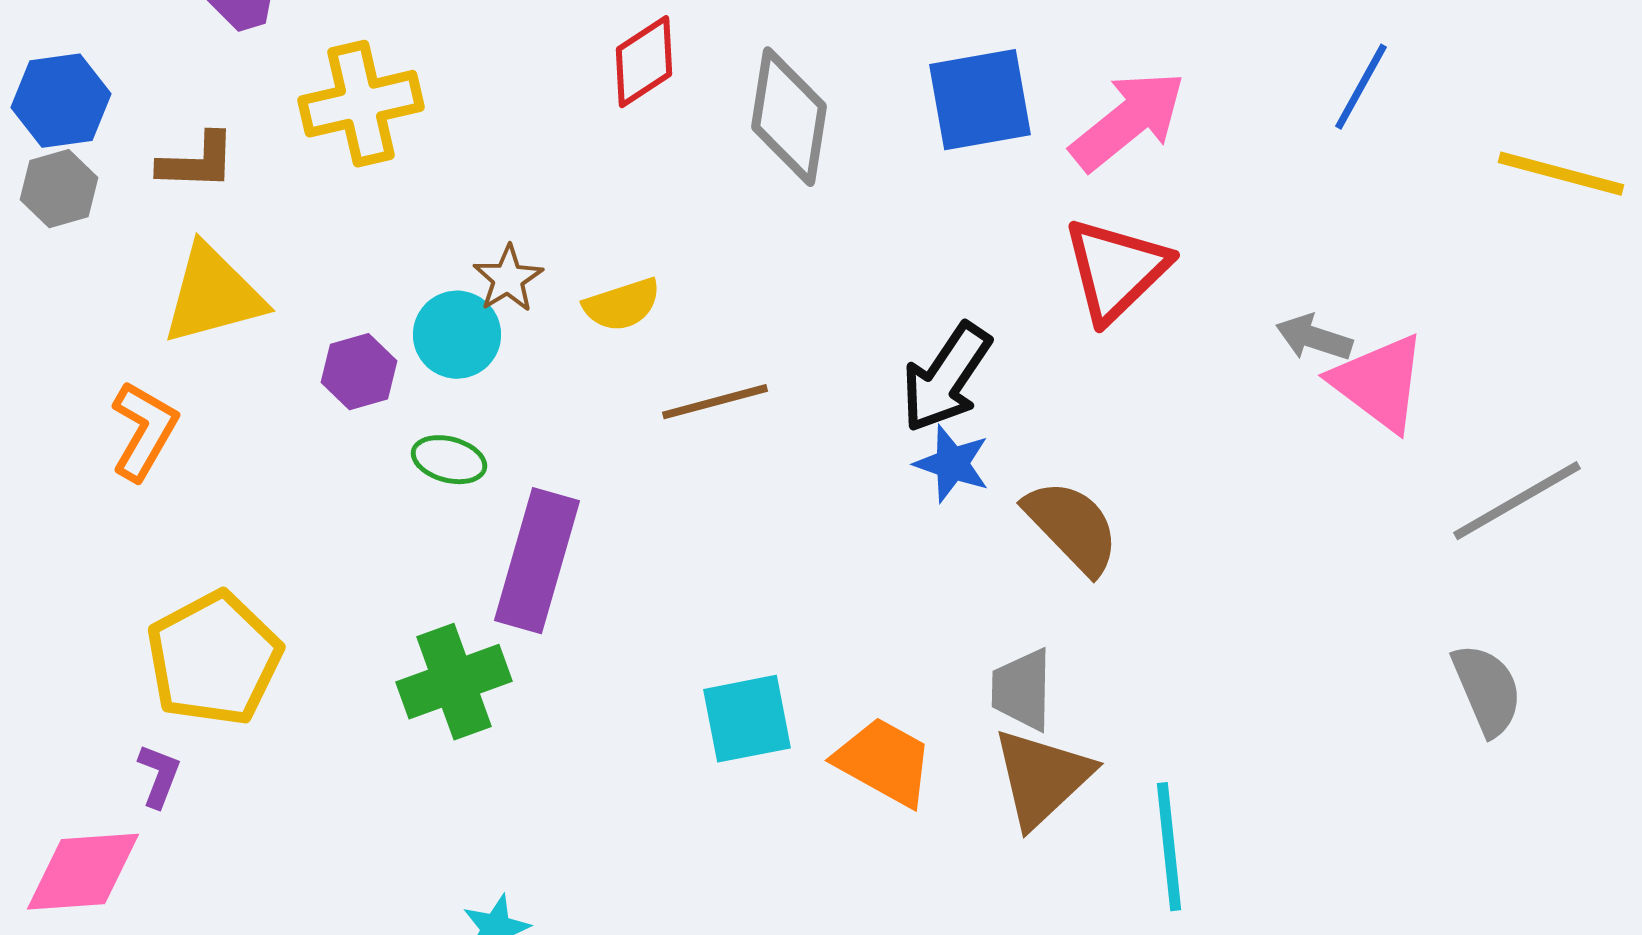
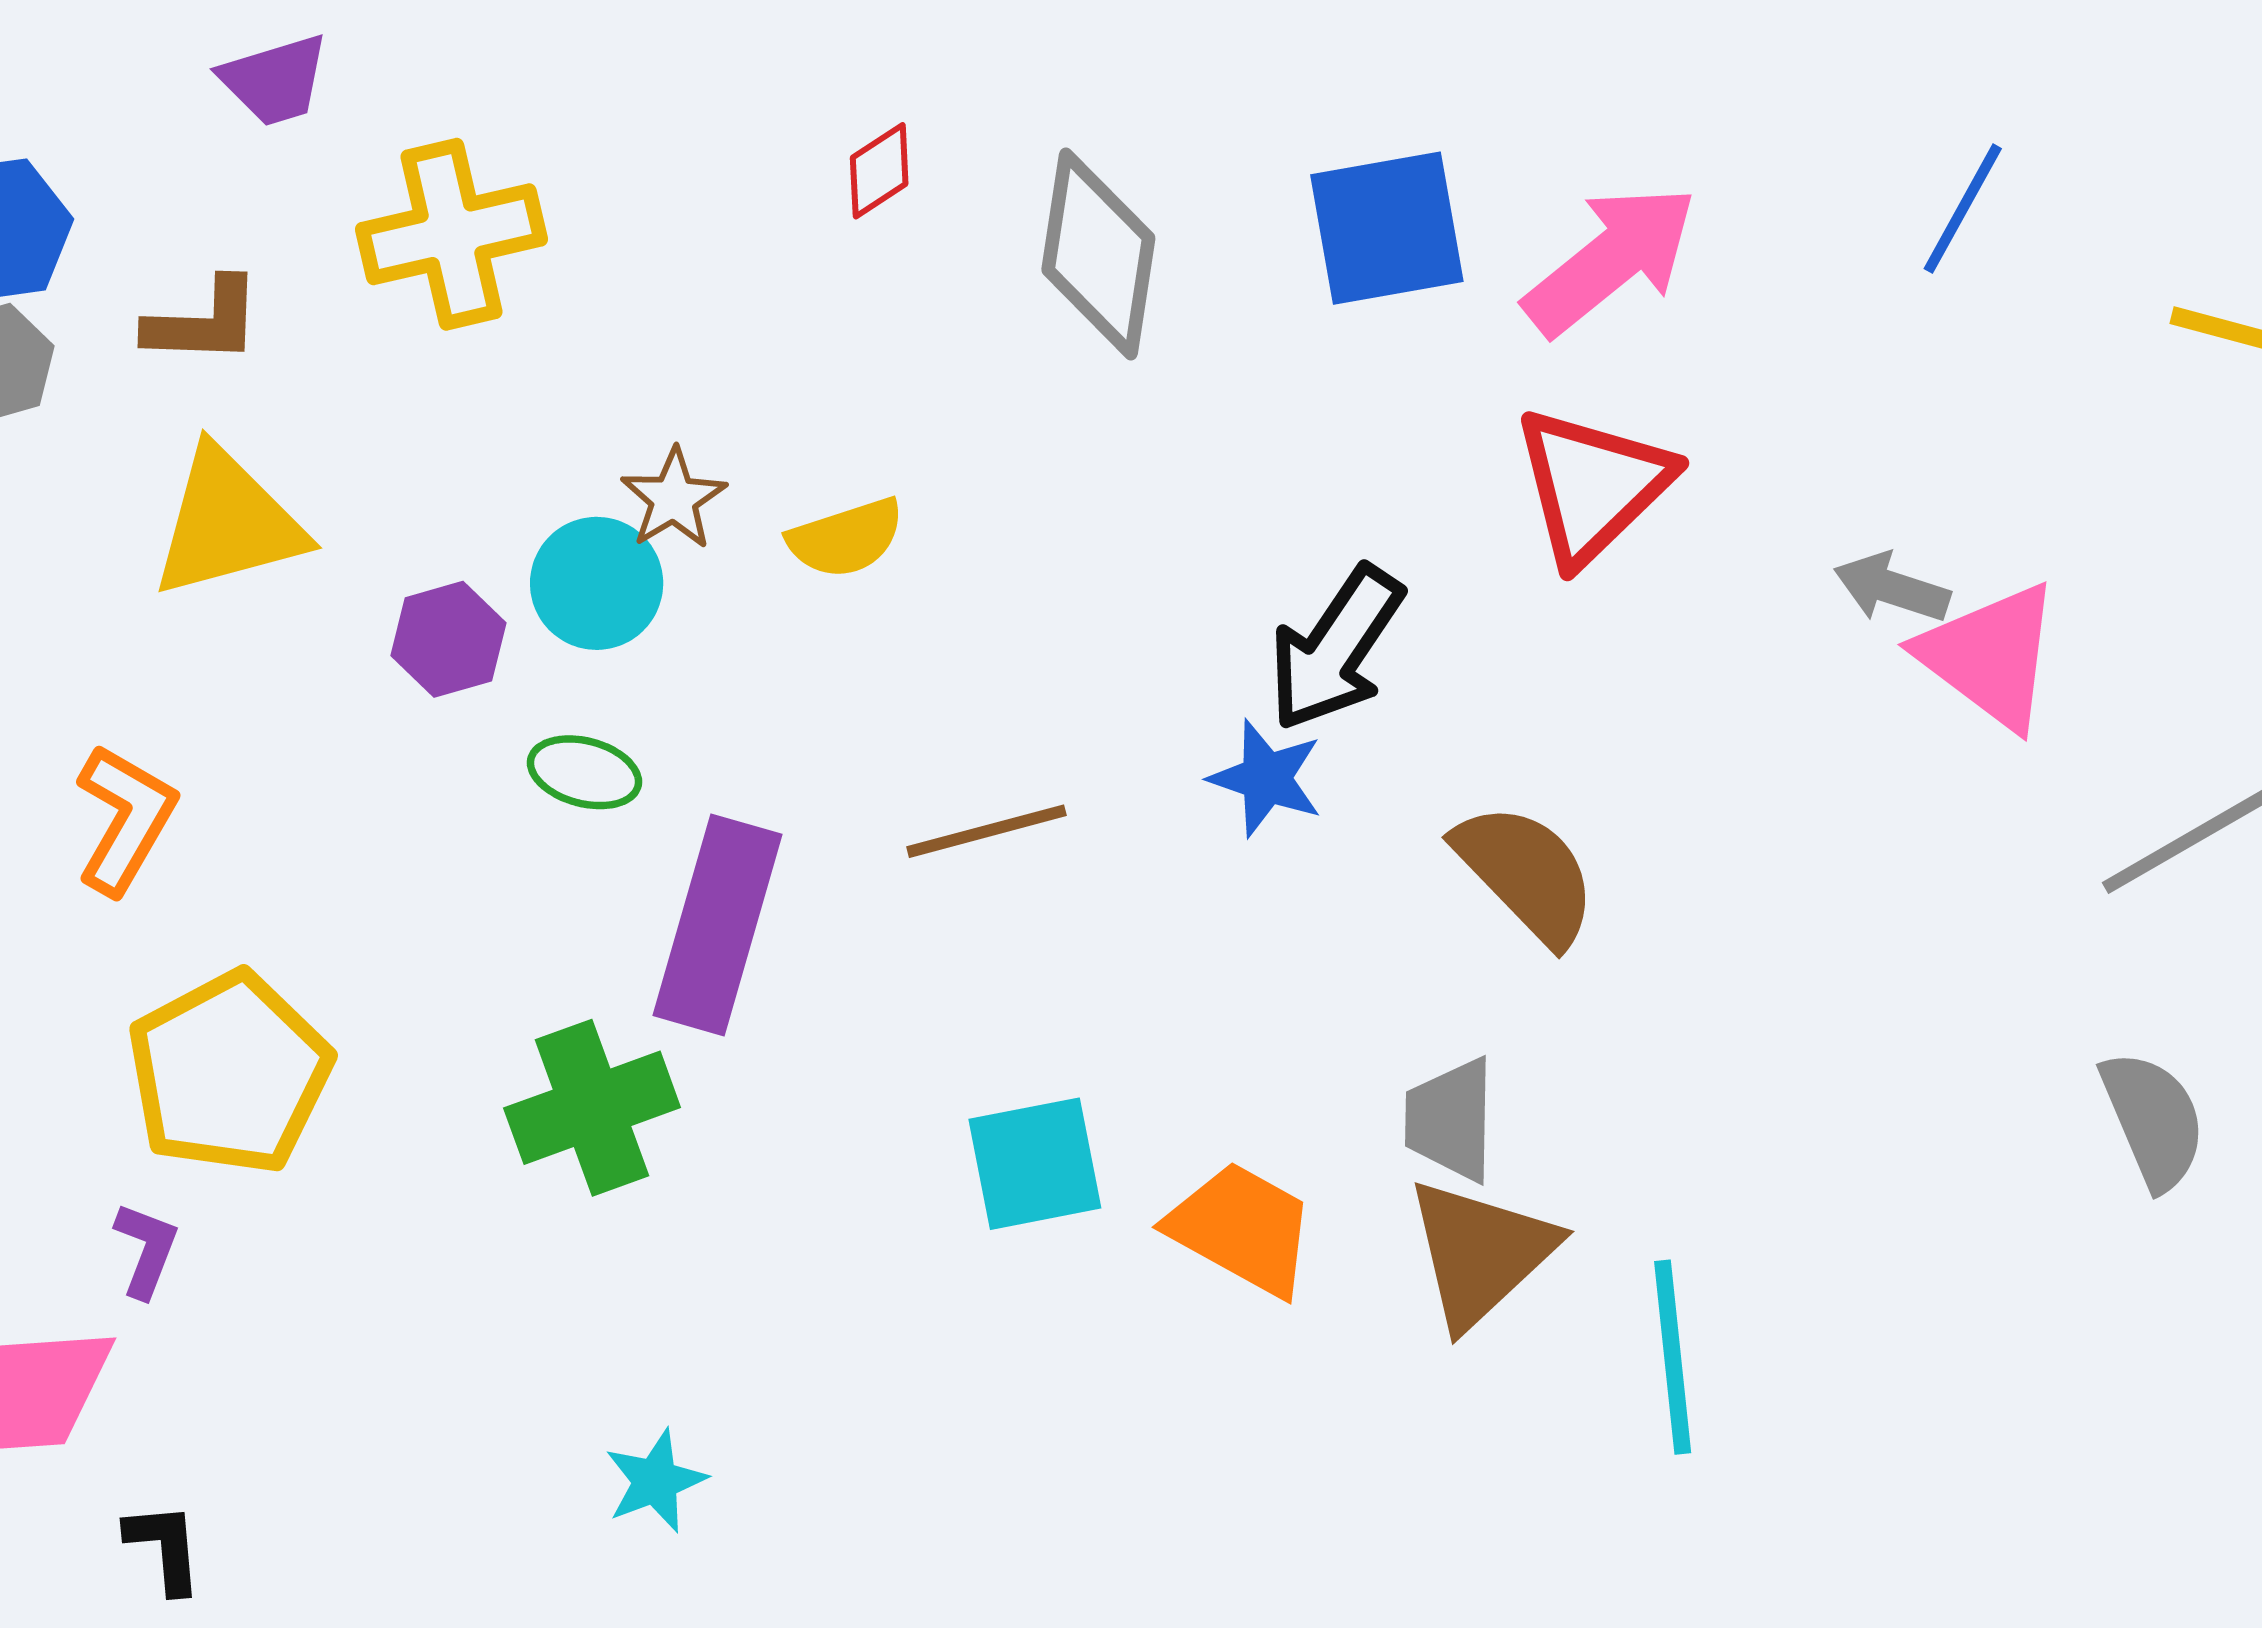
red diamond: (644, 62) -> (879, 171), size x0.7
brown line: (715, 402) -> (986, 831), moved
orange L-shape: (144, 431) -> (125, 819), moved
blue star: (952, 464) -> (1266, 778), moved

